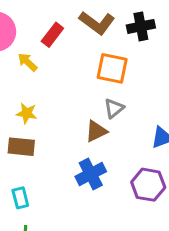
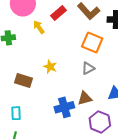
yellow star: (27, 113) -> (50, 67), moved
brown triangle: (96, 131) -> (85, 98), moved

